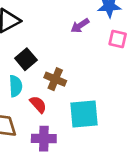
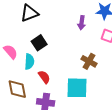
purple arrow: (80, 26) -> (82, 23), turned -56
brown cross: (55, 79) -> (89, 61), moved

